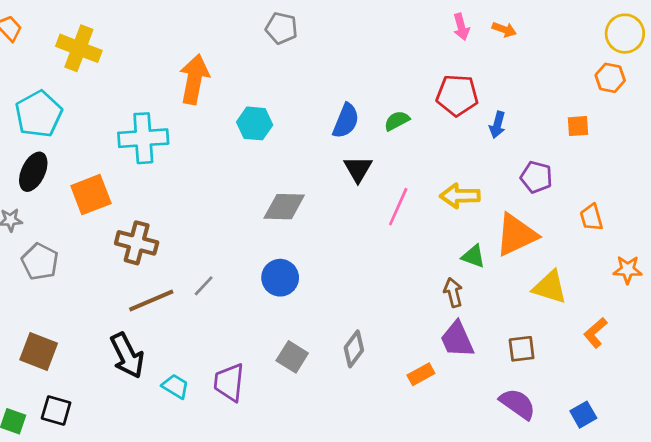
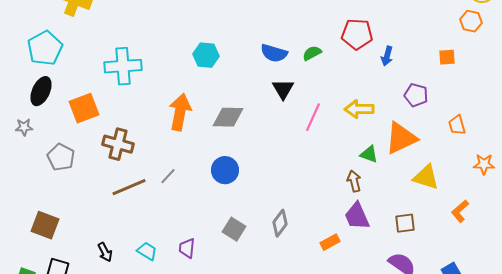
orange arrow: (194, 79) -> (180, 112), moved
blue semicircle: (346, 121) -> (274, 53), turned 84
gray pentagon: (40, 262) -> (61, 157), moved
black arrow: (127, 356) -> (105, 252), moved, size x0.6
purple trapezoid: (229, 382) -> (187, 248), size x0.7

